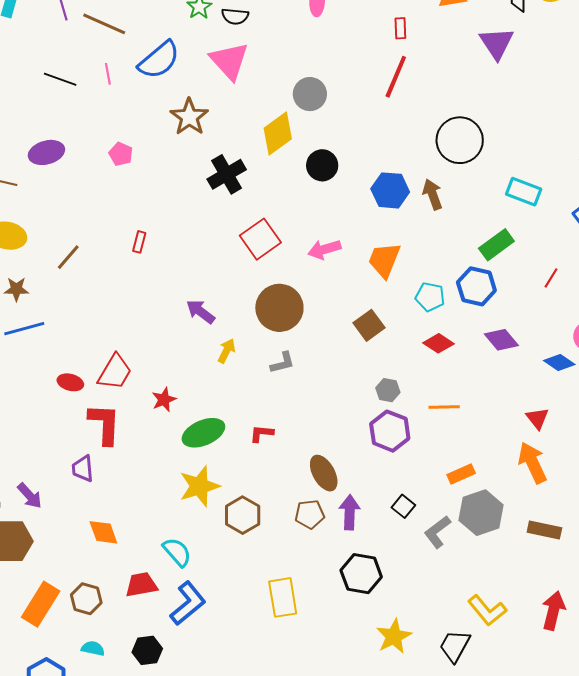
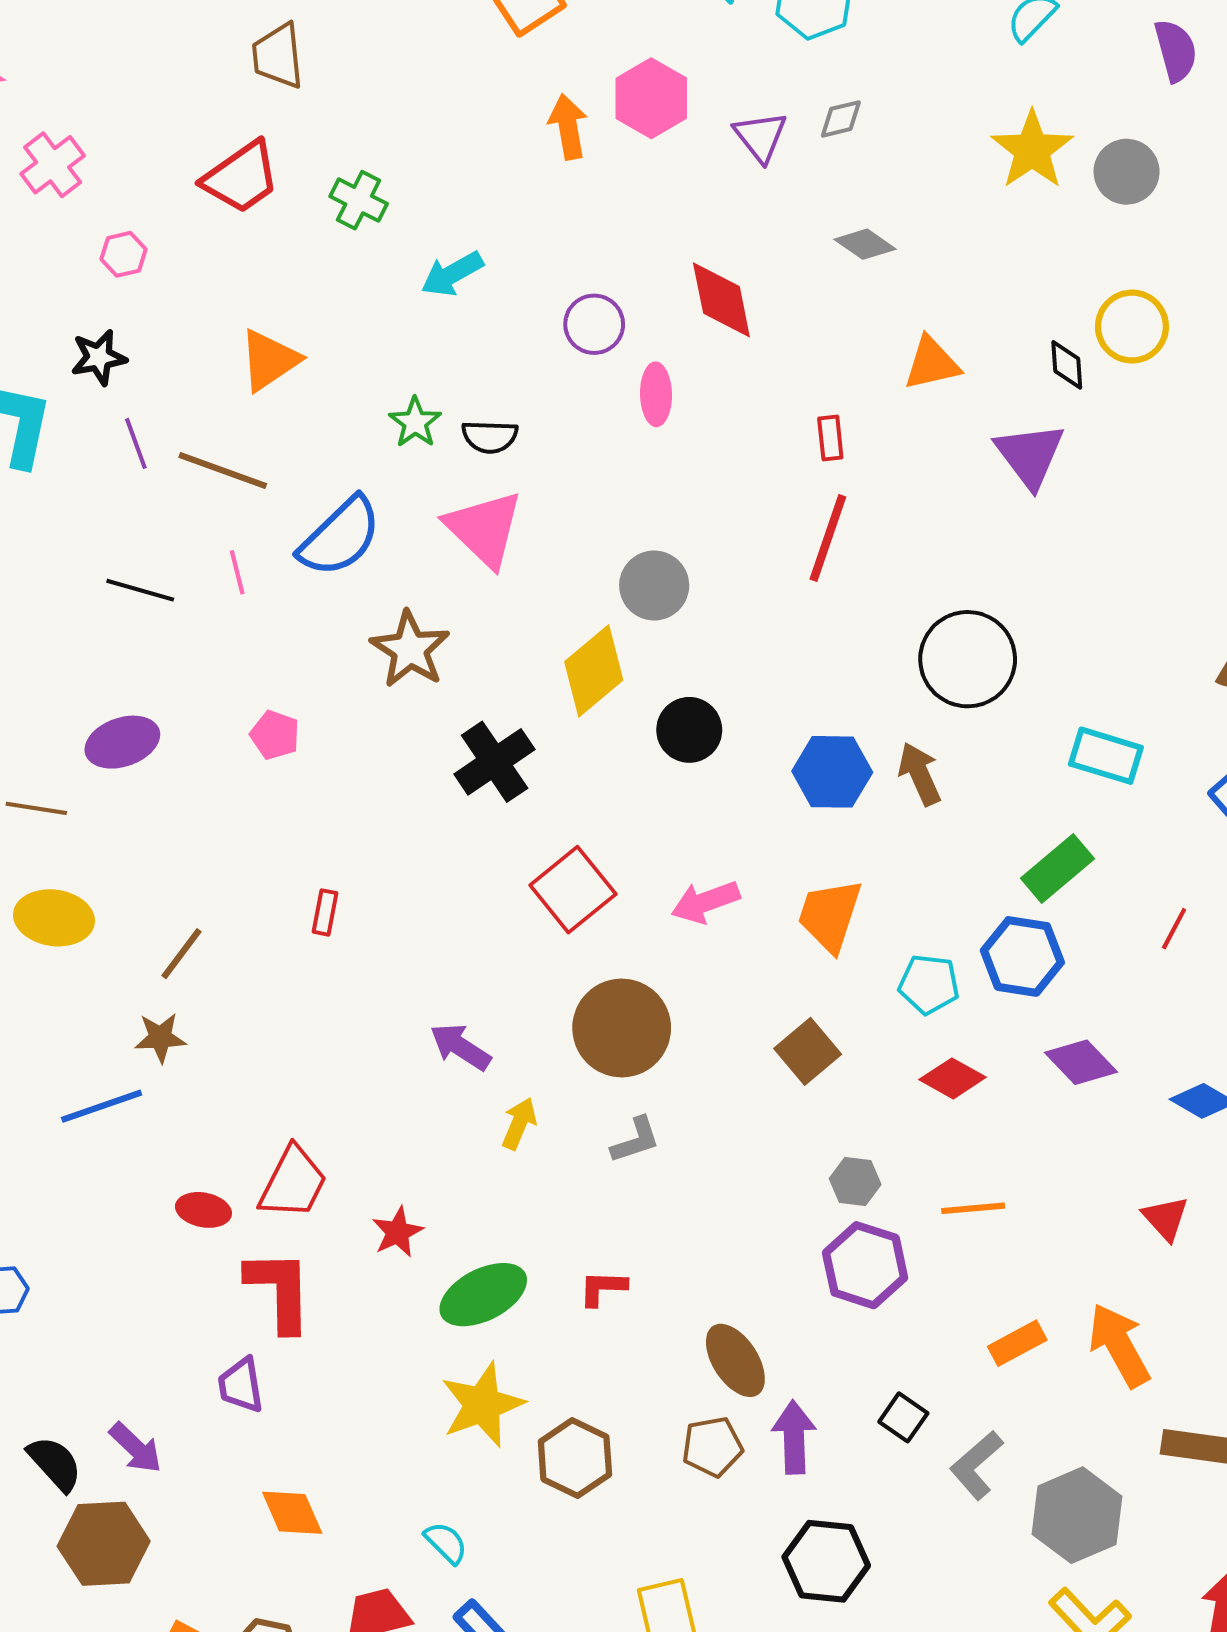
brown star: (16, 289) -> (160, 1038), moved
orange arrow: (532, 463) -> (1119, 1345), moved
gray hexagon: (481, 513) -> (1077, 1515), moved
cyan semicircle: (177, 552) -> (446, 1543), size x0.7

